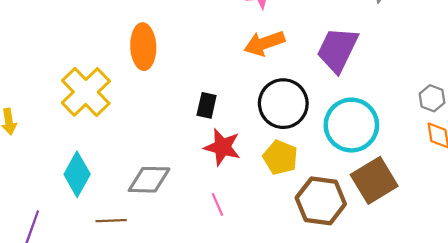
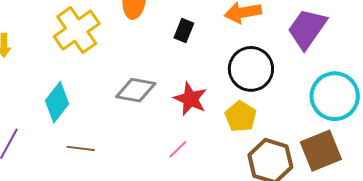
black rectangle: (207, 105) -> (184, 30), moved
cyan circle: (351, 125) -> (335, 96), moved
gray diamond: (149, 180) -> (136, 90), moved
pink line: (218, 204) -> (178, 149), turned 60

